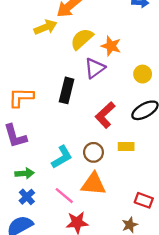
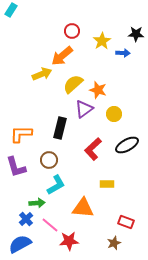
yellow circle: (143, 74) -> (114, 114), moved
yellow rectangle: (126, 147) -> (107, 184), moved
brown circle: (93, 152) -> (49, 160), moved
green arrow: (25, 173) -> (37, 203), moved
pink line: (64, 196) -> (50, 225), moved

